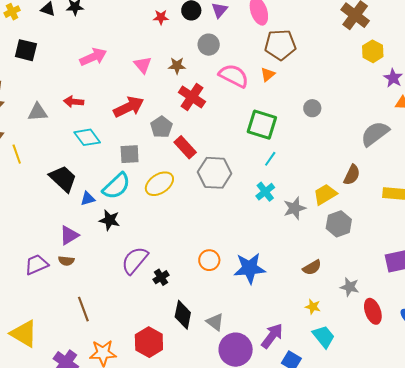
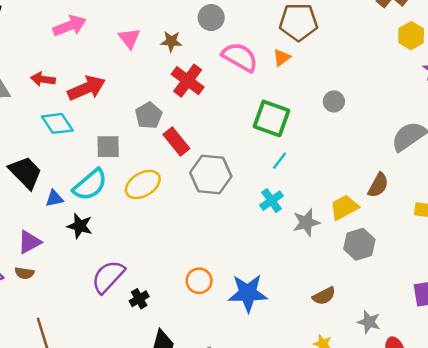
red arrow: (129, 107) -> (87, 88), moved

